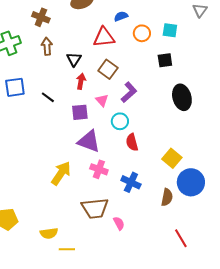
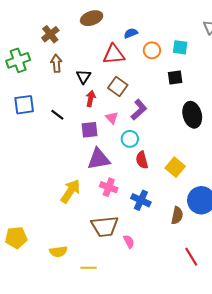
brown cross: (41, 17) -> (50, 34), turned 30
purple triangle: (89, 141) -> (99, 159), turned -30
yellow square: (172, 158) -> (175, 167), moved
yellow line: (67, 249) -> (89, 268), moved

